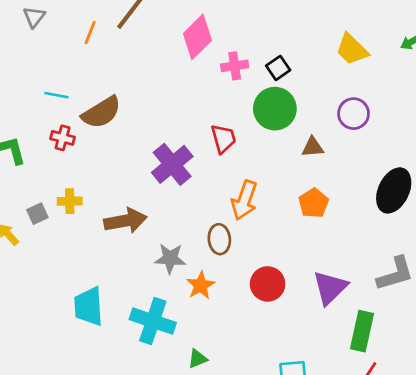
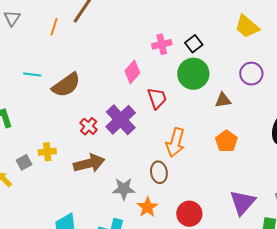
pink diamond: (197, 37) -> (132, 72), moved, size x0.7
red cross: (63, 138) -> (89, 126), moved, turned 30
red circle: (268, 284) -> (189, 214), moved

